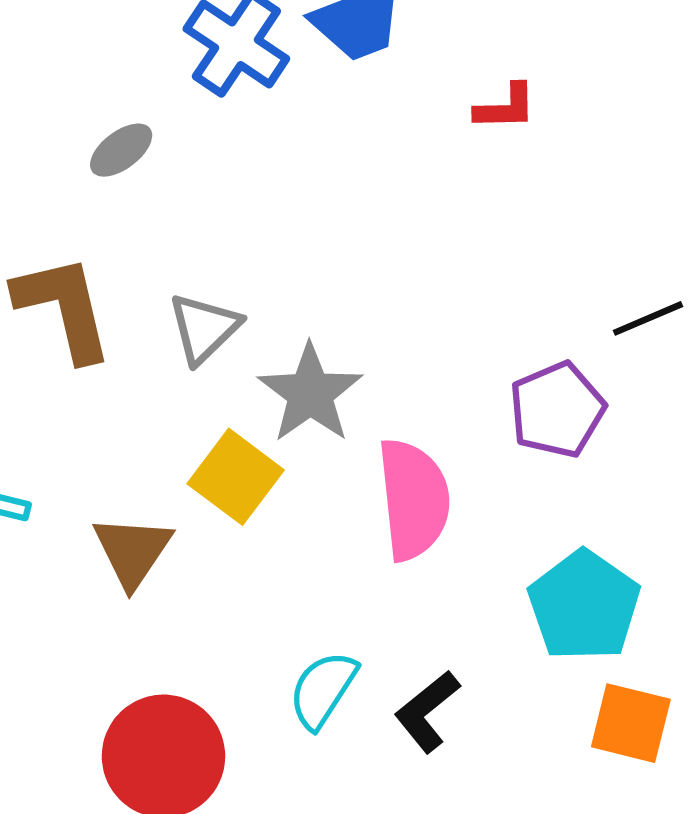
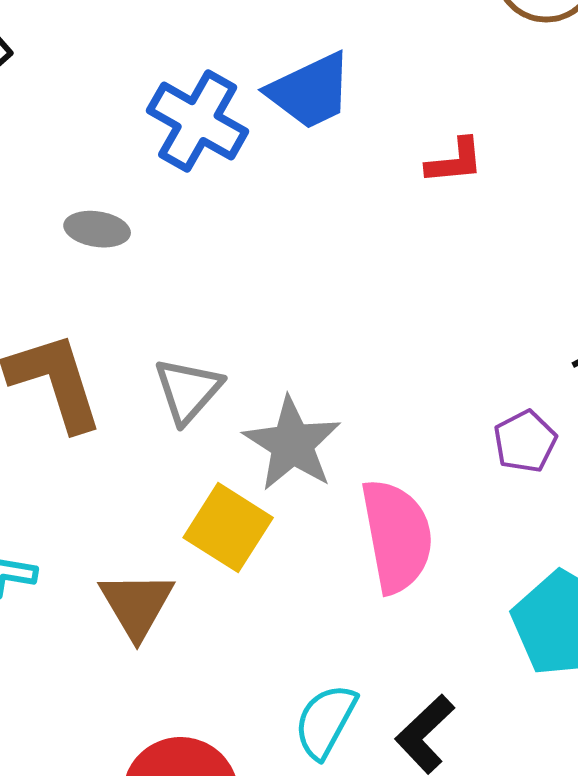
gray ellipse: (121, 150) -> (97, 229), turned 50
purple pentagon: (557, 410) -> (525, 441), size x0.7

